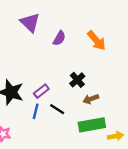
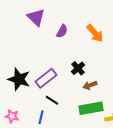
purple rectangle: (41, 91) -> (46, 78), size x1.5
black line: (57, 109) -> (52, 100), moved
blue line: (36, 111) -> (41, 117), moved

